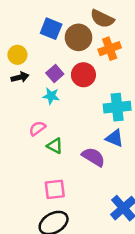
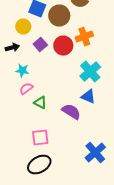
orange cross: (110, 49) -> (84, 37), moved
yellow circle: (17, 55) -> (23, 27), moved
cyan star: (51, 96) -> (22, 71), moved
cyan cross: (117, 107) -> (90, 72), turned -35

